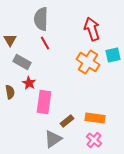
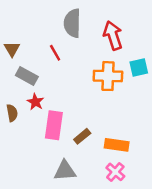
gray semicircle: (41, 19) -> (72, 23), moved
orange cross: (88, 62) -> (108, 76), turned -30
brown rectangle: (67, 121) -> (82, 136), moved
gray triangle: (53, 139) -> (65, 171), turned 30

